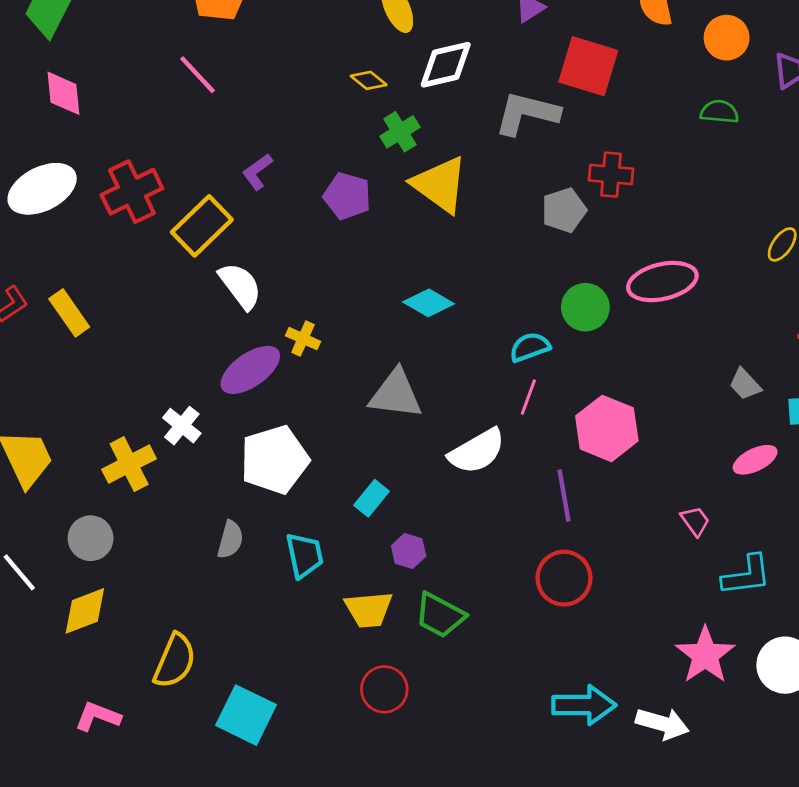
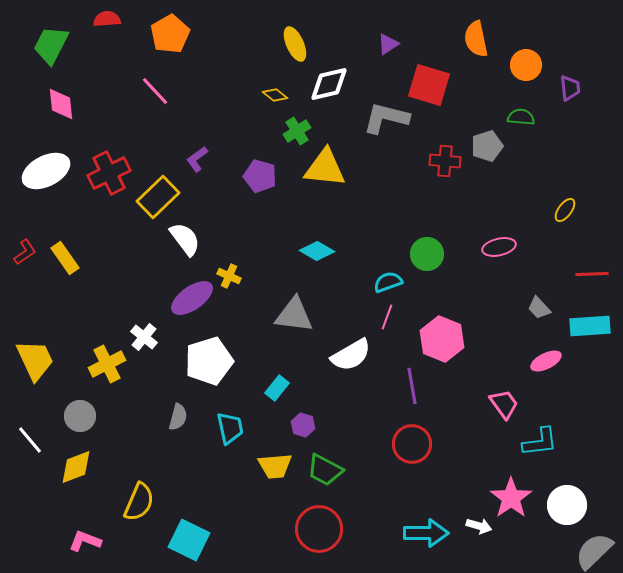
yellow triangle: (440, 185) -> (325, 168), turned -30
gray pentagon: (564, 210) -> (487, 146), moved
pink ellipse: (662, 282) -> (499, 247), moved, size x0.7
pink trapezoid: (695, 521) -> (504, 404), size x1.4
red circle: (384, 689) -> (319, 529), moved, size x1.4
white arrow: (662, 724) -> (479, 526), moved, size x0.7

